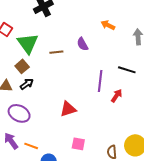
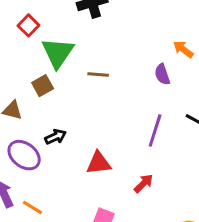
purple semicircle: (82, 44) -> (162, 74), moved
black arrow: (27, 84) -> (55, 137), moved
red arrow: (117, 96) -> (144, 183), moved

